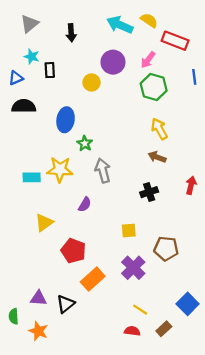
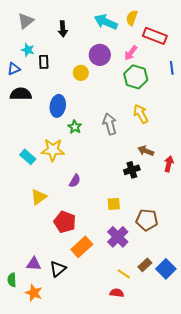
yellow semicircle: (149, 20) -> (132, 18), turned -105
brown arrow: (157, 157) -> (146, 151), moved
gray arrow: (103, 171) -> (110, 124), moved
cyan rectangle: (32, 177) -> (28, 157), turned 42
brown rectangle: (164, 329) -> (145, 265), moved

